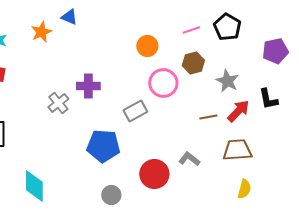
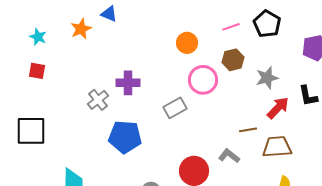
gray star: (227, 81) -> (267, 78), turned 30
brown line: (208, 117) -> (248, 130), moved
blue pentagon: (103, 146) -> (125, 137), moved

